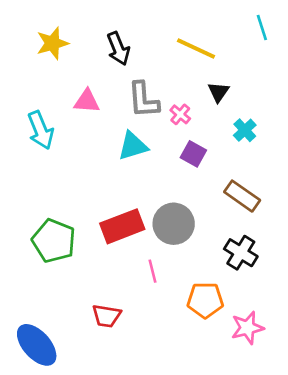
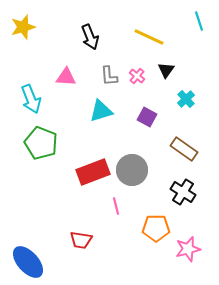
yellow star: (52, 43) -> (23, 27), moved
gray L-shape: (143, 100) -> (109, 76), size x0.7
pink cross: (180, 114) -> (137, 76), moved
green pentagon: (54, 241) -> (41, 143), moved

